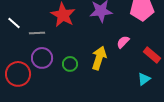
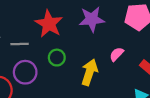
green circle: (70, 64) -> (57, 58), moved

